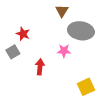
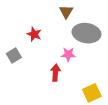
red star: (23, 34) -> (34, 34), moved
red arrow: (40, 67) -> (56, 73), moved

